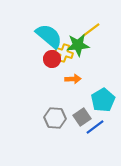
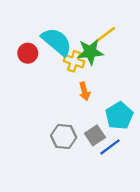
red circle: (52, 59) -> (28, 53), moved
orange arrow: (73, 79) -> (84, 91), turned 77

